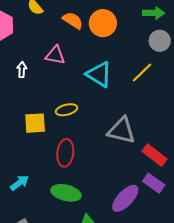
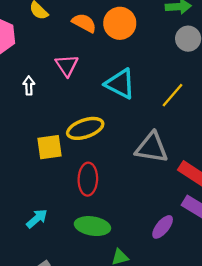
pink triangle: (55, 55) -> (67, 65), turned 50
yellow line: (142, 73) -> (172, 95), moved
yellow ellipse: (66, 110) -> (85, 128), size x1.4
purple ellipse: (125, 198) -> (163, 227), size x0.7

